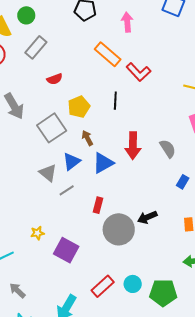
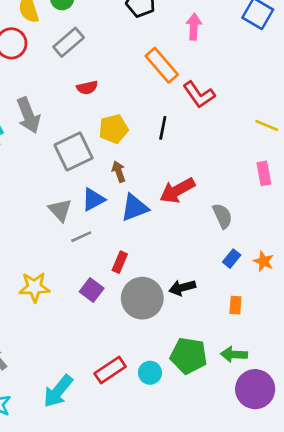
red arrow: (133, 146) -> (177, 190), turned 52
gray semicircle: (168, 149) -> (222, 216), moved
blue rectangle: (183, 182) -> (232, 259), moved
yellow star: (37, 233) -> (34, 287), size x1.6
purple square: (66, 250) -> (92, 290), moved, size x0.7
green pentagon: (163, 293) -> (189, 356), moved

